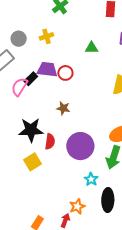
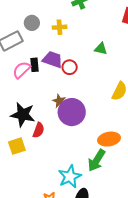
black rectangle: (31, 79) -> (34, 65), turned -64
purple circle: (80, 146) -> (72, 112), moved
cyan star: (91, 179) -> (70, 177), size x1.6

